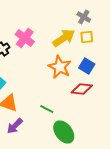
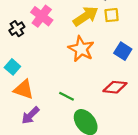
blue square: (87, 66) -> (123, 51), moved
red diamond: (82, 89) -> (115, 87), moved

